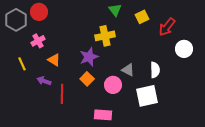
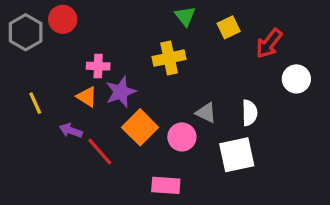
pink cross: (38, 41) -> (98, 66), moved, turned 32
purple star: (89, 57) -> (121, 92), moved
orange square: (87, 79) -> (140, 127), size x1.5
red line: (62, 94) -> (100, 151), turned -42

